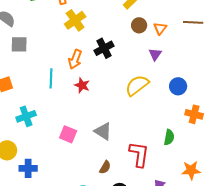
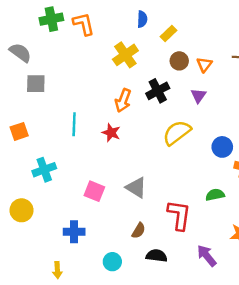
yellow cross: (75, 20) -> (125, 55), moved
black cross: (104, 48) -> (158, 91), moved
orange arrow: (75, 59) -> (123, 100), moved
blue circle: (178, 86) -> (222, 147), moved
green semicircle: (169, 137) -> (215, 195), turned -112
blue cross: (28, 168) -> (74, 232), moved

